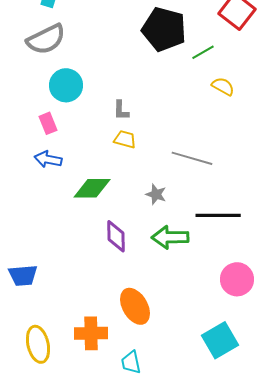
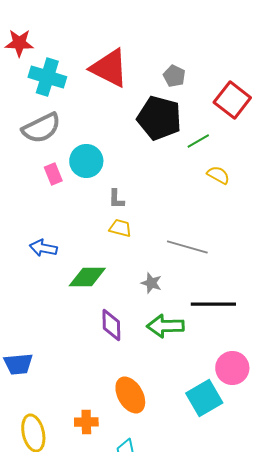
cyan circle: (66, 85) -> (86, 161), moved
pink rectangle: (48, 123) -> (53, 174), moved
orange cross: (91, 333) -> (86, 422), size x0.7
cyan square: (220, 340) -> (204, 398), moved

